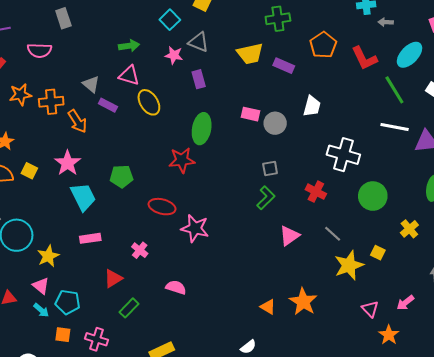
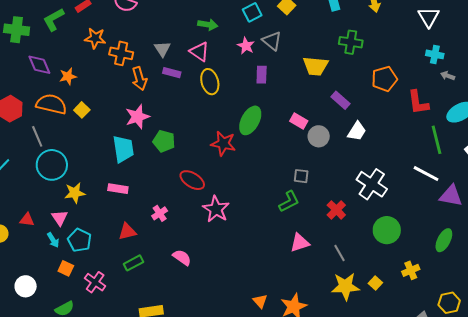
purple rectangle: (284, 66) -> (341, 100), moved
purple rectangle: (108, 105) -> (172, 73), turned -30
pink star: (68, 163) -> (137, 117), moved

